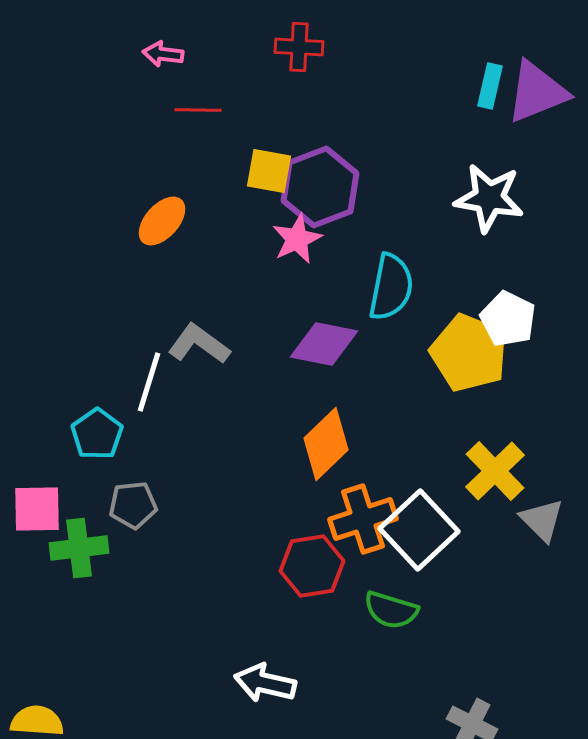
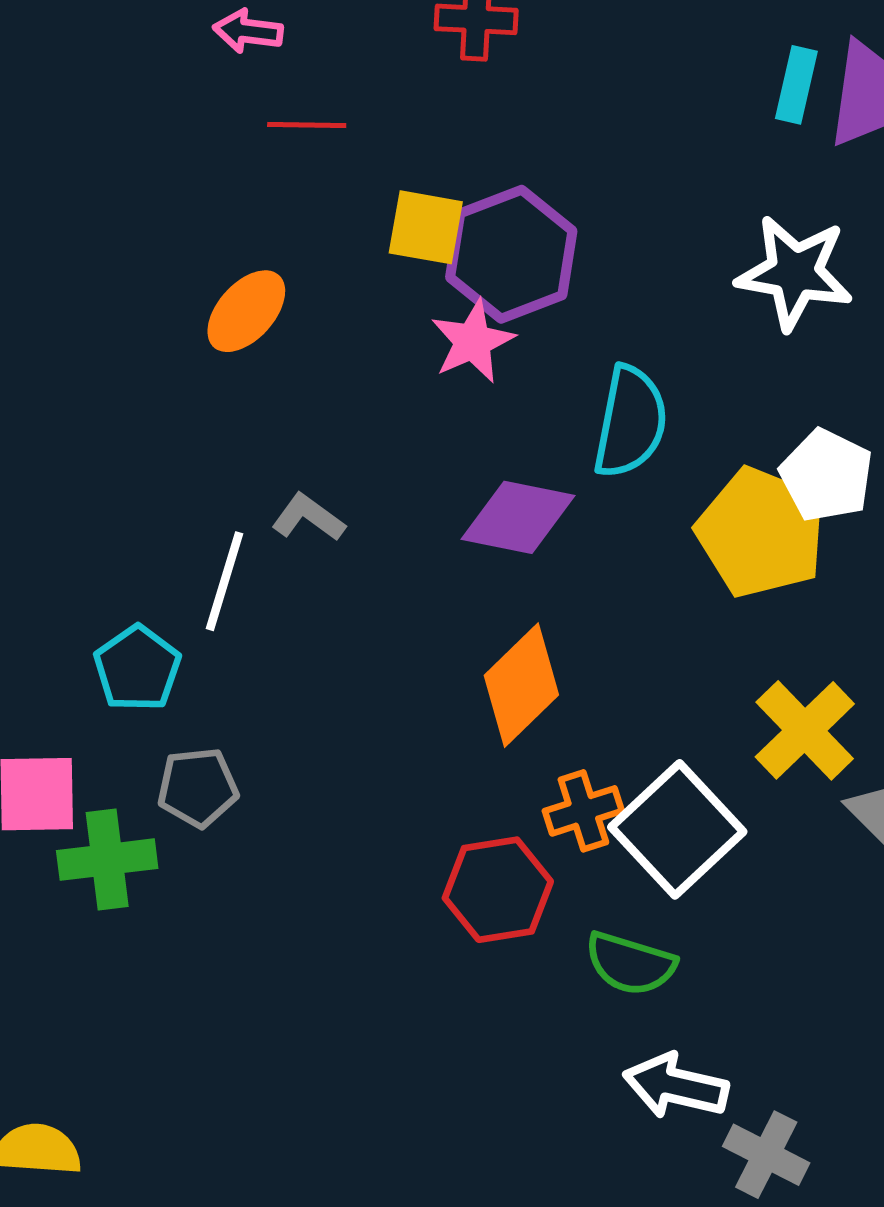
gray L-shape: (199, 344) -> (308, 517), size x0.7
orange cross: (363, 519) -> (583, 811), size x0.7
white arrow: (265, 683) -> (676, 1086), moved

